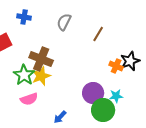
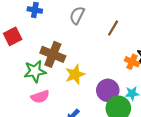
green star: (24, 75) -> (35, 71), turned 30
yellow star: (41, 76) -> (75, 74), moved

